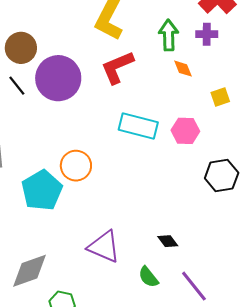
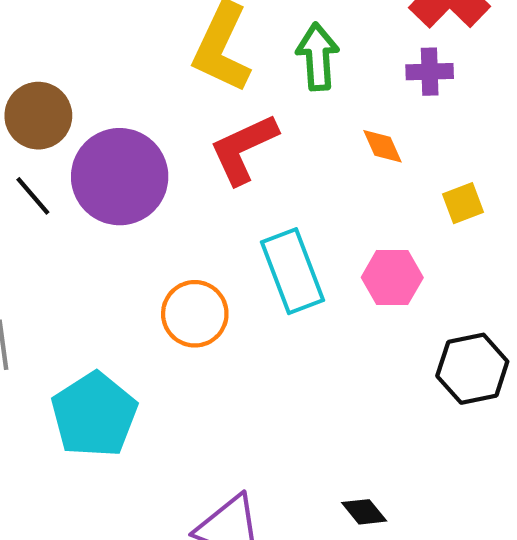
green arrow: (169, 35) -> (318, 57), moved
cyan rectangle: (138, 126) -> (292, 271), turned 57
orange circle: (76, 166) -> (195, 314), moved

